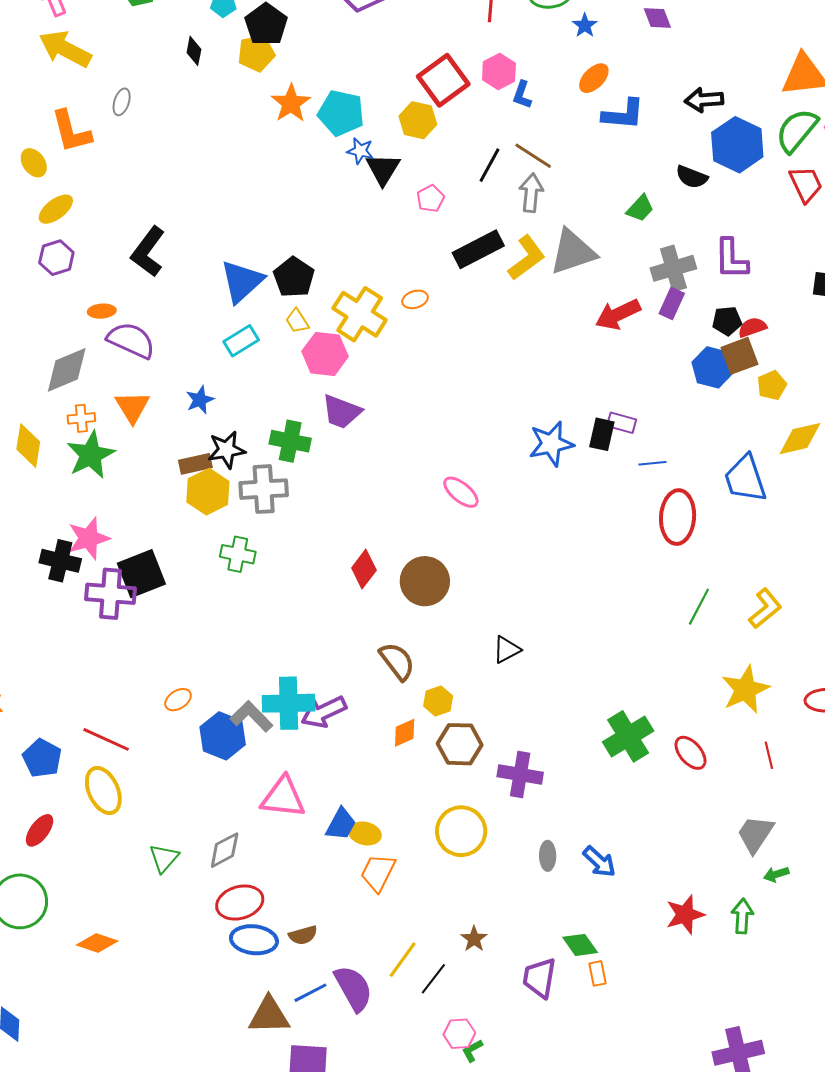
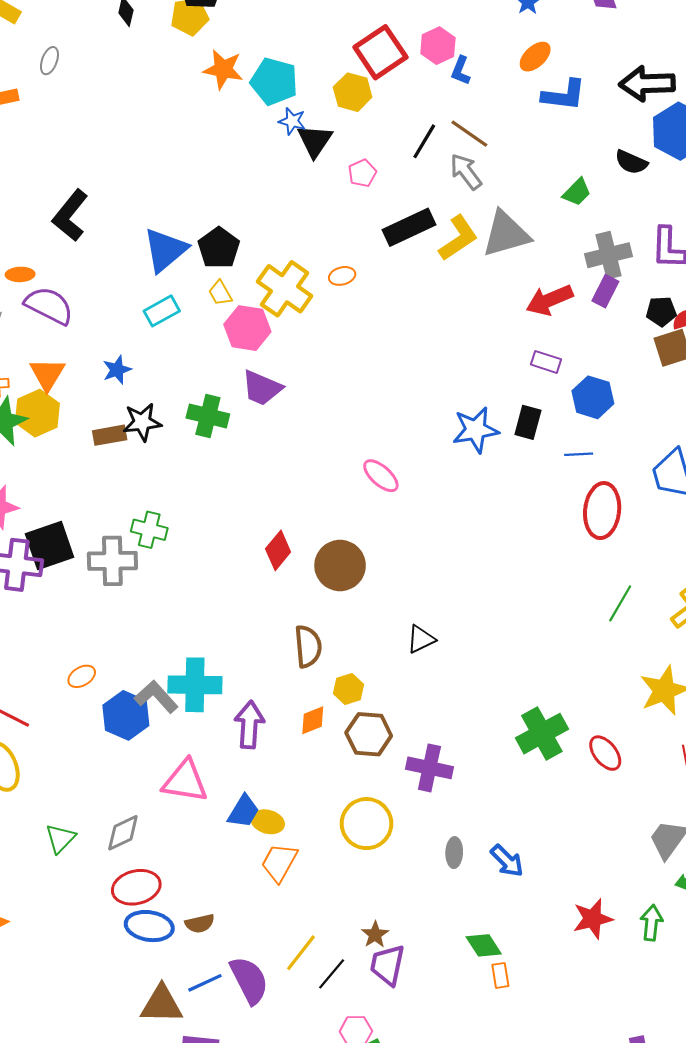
black arrow: (704, 100) -> (647, 84), size x1.4
orange star: (291, 103) -> (223, 69), turned -30
gray arrow: (531, 193) -> (466, 172), turned -45
blue hexagon: (713, 367) -> (593, 397), moved
purple rectangle: (622, 423) -> (546, 362), moved
gray cross: (264, 489) -> (112, 561), moved
yellow hexagon: (208, 492) -> (37, 413), moved
brown semicircle: (397, 661) -> (308, 646), turned 30
purple arrow: (324, 712) -> (249, 725), moved, turned 117
purple trapezoid: (539, 978) -> (387, 965), moved

